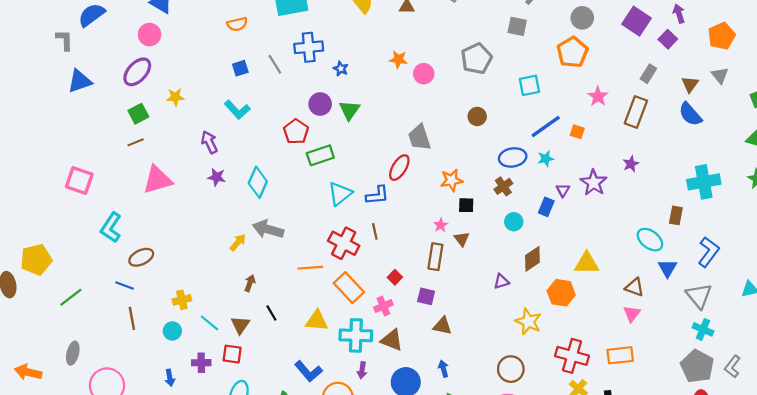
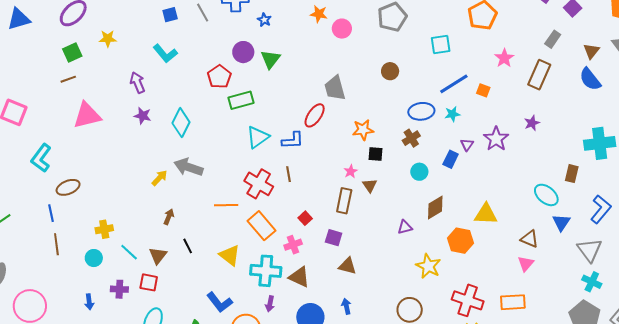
blue line: (124, 286) -> (51, 213), turned 54
yellow triangle: (317, 321) -> (230, 255), turned 30

